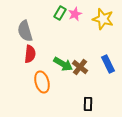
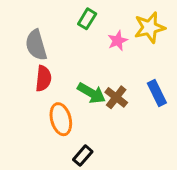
pink star: (75, 14) -> (118, 41), moved
yellow star: (103, 19) -> (150, 28), turned -30
black rectangle: (88, 104) -> (83, 156), moved, turned 40

